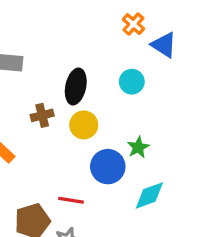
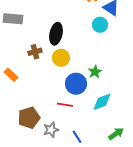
cyan circle: (132, 82) -> (100, 25), moved
red line: (71, 200) -> (65, 105), moved

